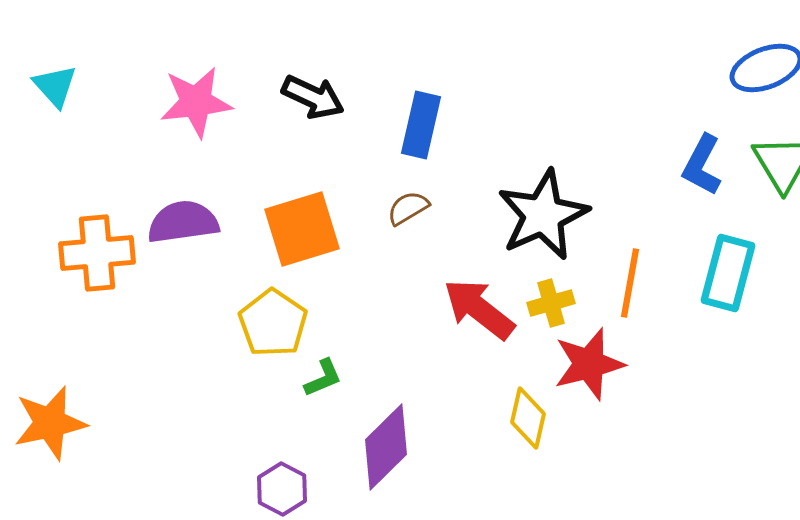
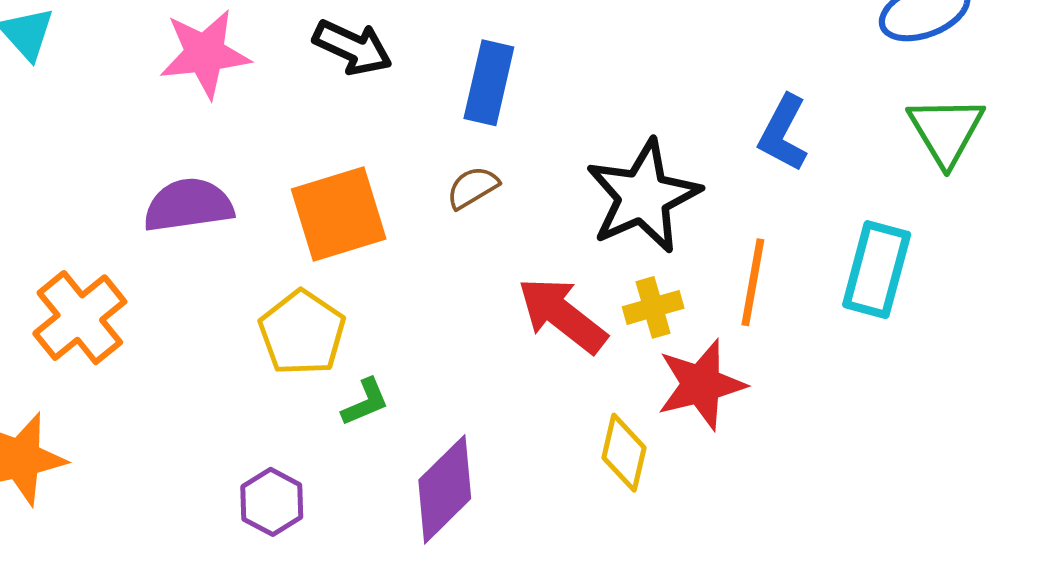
blue L-shape: (702, 165) -> (783, 133), moved
orange cross: (97, 253) -> (80, 318), moved, turned -34
purple hexagon: (282, 489) -> (272, 502), moved

